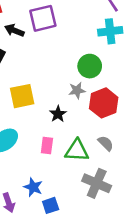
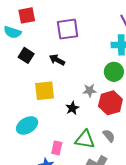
black arrow: (14, 30) -> (57, 60), moved
green circle: (90, 66) -> (114, 72), moved
pink rectangle: (47, 146) -> (57, 148), moved

